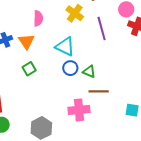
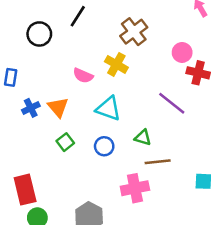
pink semicircle: (38, 18) -> (83, 76), moved, turned 119
purple line: (102, 28) -> (172, 103), moved, turned -30
blue circle: (70, 68) -> (104, 146), moved

